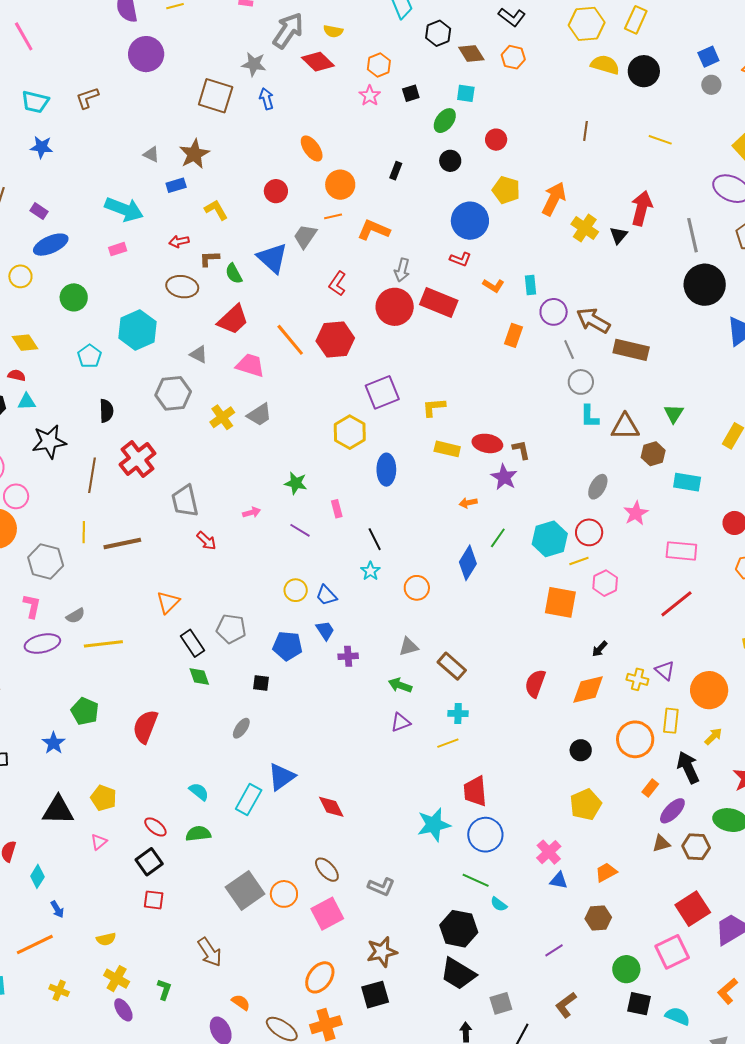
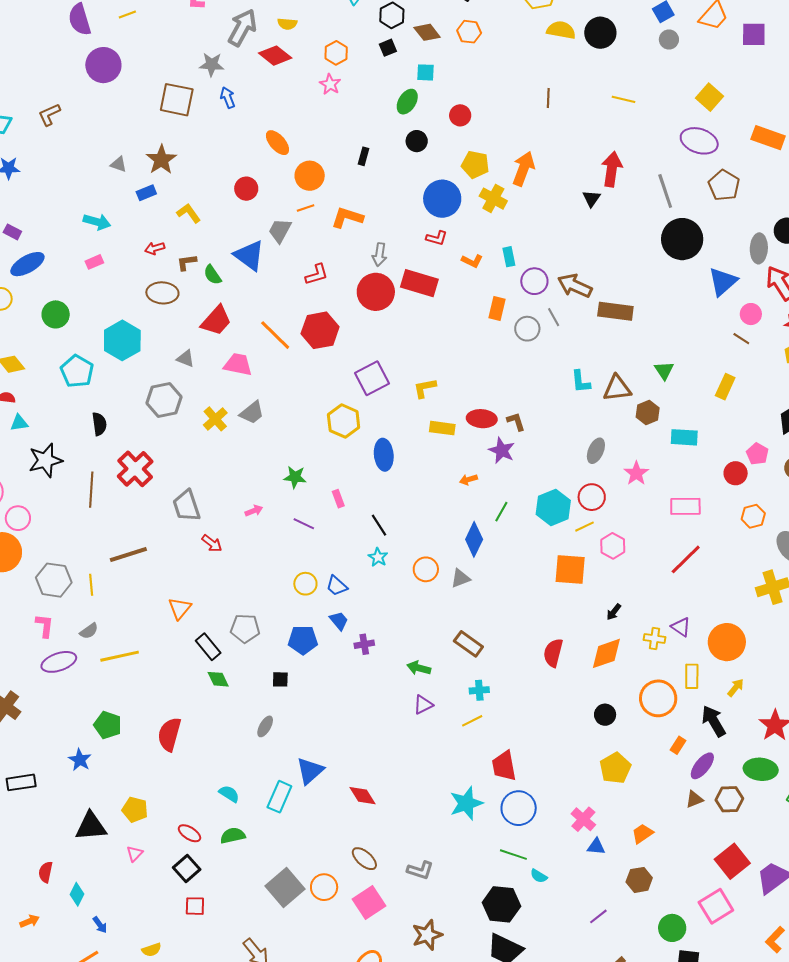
black square: (411, 93) -> (388, 48), moved
cyan arrow: (124, 209) -> (97, 222), size x0.7
yellow cross: (585, 228) -> (493, 199), moved
red L-shape: (337, 284) -> (317, 274), turned -135
cyan pentagon: (89, 356) -> (77, 371), size x1.4
gray circle: (581, 382) -> (527, 329), moved
yellow line: (84, 532) -> (91, 585), moved
gray triangle: (409, 647) -> (460, 578), moved

